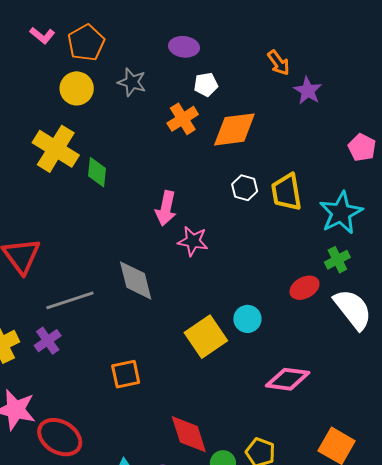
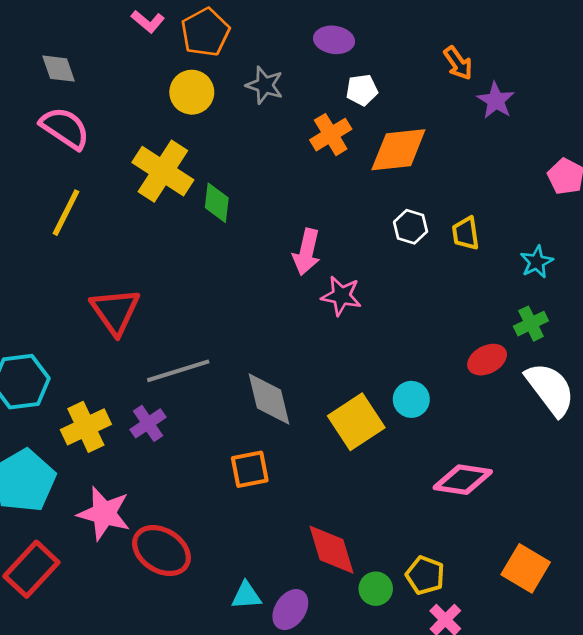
yellow trapezoid: (286, 192) -> (466, 233), size x0.7
cyan star: (341, 213) -> (537, 262), size x0.6
gray diamond: (136, 280) -> (269, 399), moved

